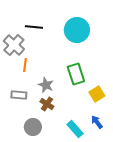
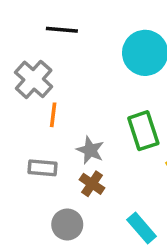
black line: (34, 27) -> (62, 30), moved

